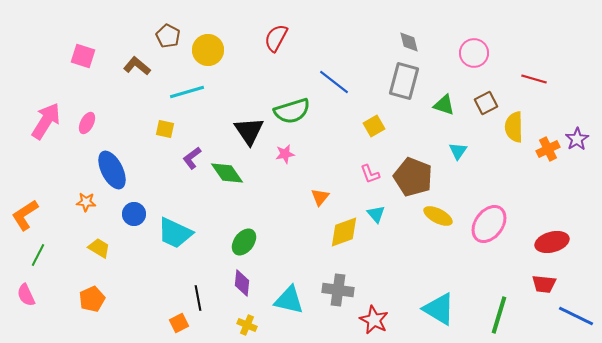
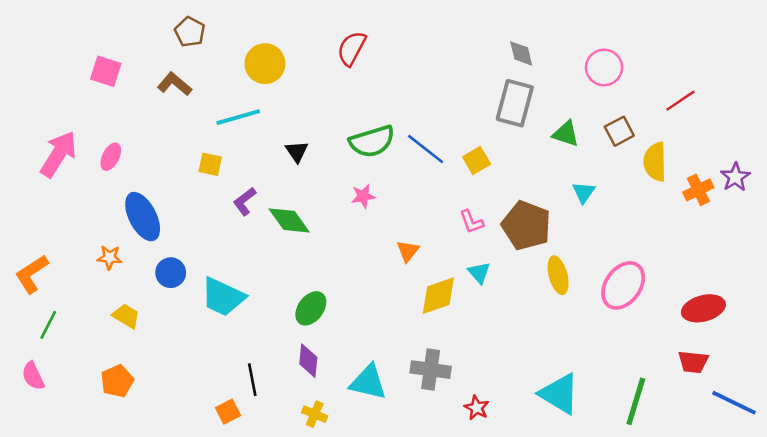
brown pentagon: (168, 36) -> (190, 32), moved
red line: (534, 79) -> (680, 101), turned -50
blue line: (334, 82) -> (426, 149), moved
black triangle: (249, 131) -> (297, 152), moved, size x0.6
yellow ellipse: (438, 216) -> (558, 275), turned 48
red star: (374, 320) -> (477, 408), size x0.7

